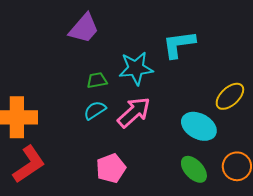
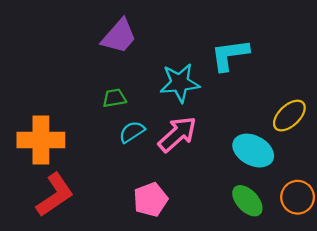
green trapezoid: (97, 80) -> (114, 98), moved

